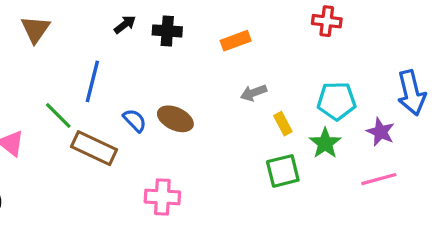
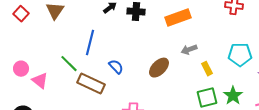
orange rectangle: (236, 41) -> (178, 18), size x1.4
brown ellipse: (175, 119) -> (159, 68), moved, turned -70
green star: (325, 143) -> (233, 96), moved

